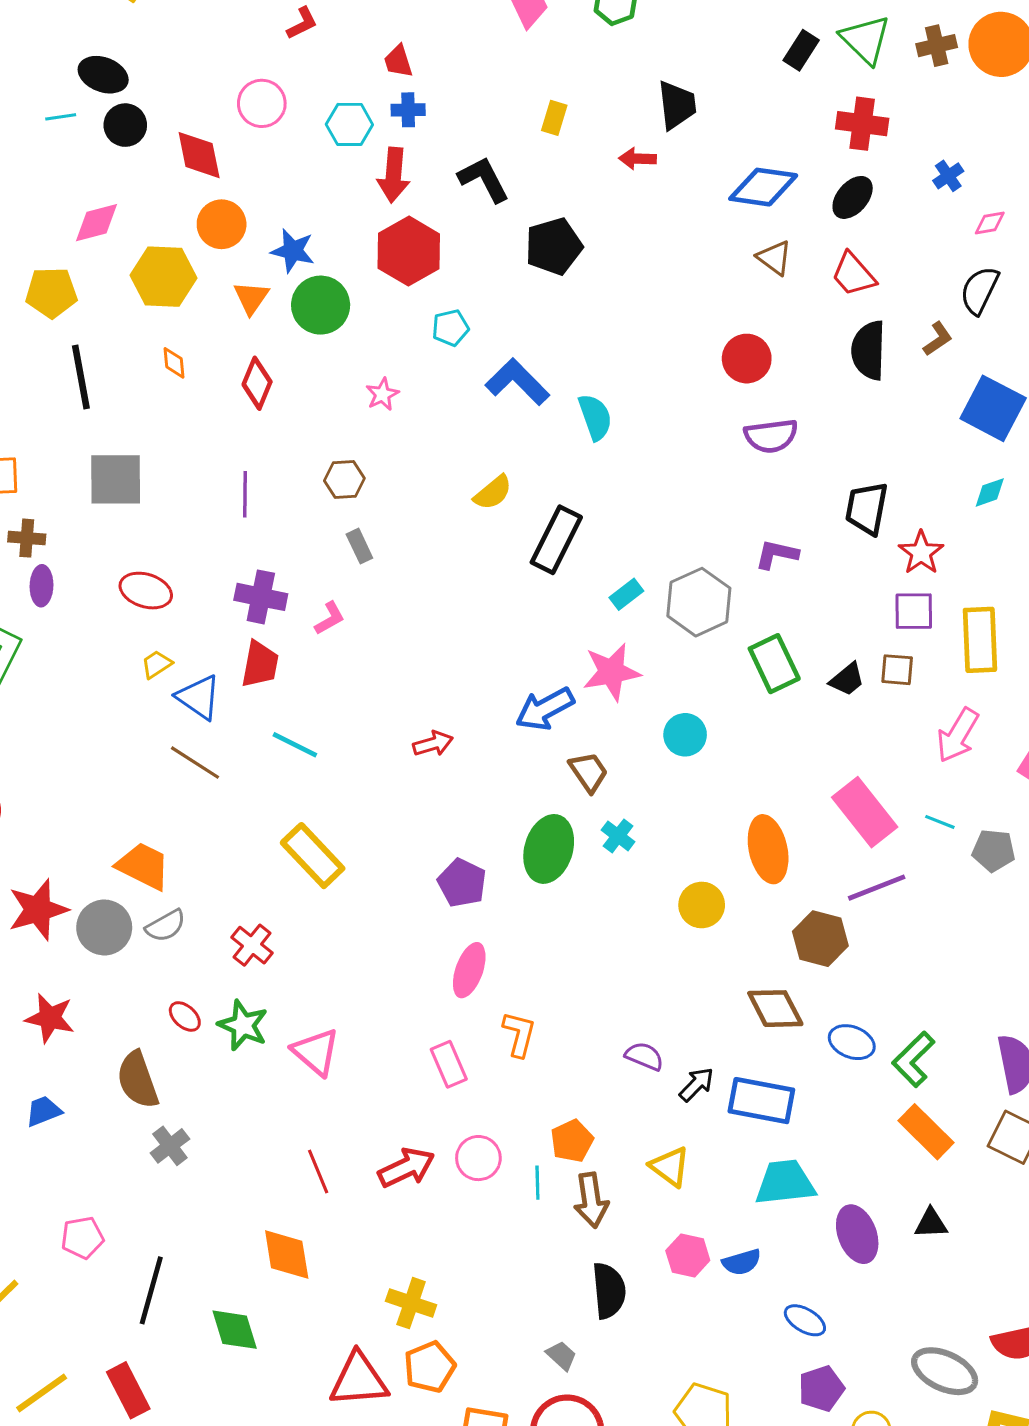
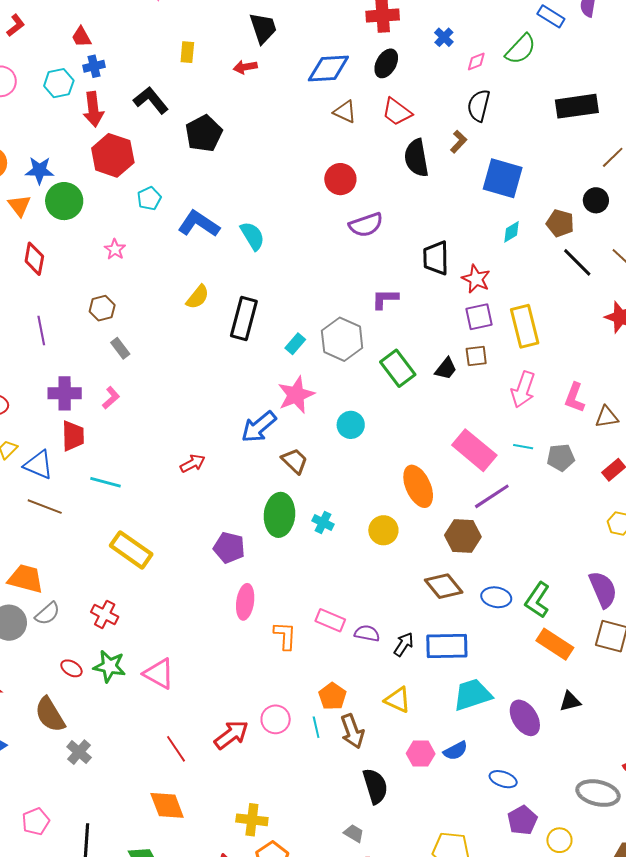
cyan cross: (618, 836) -> (323, 523), moved
pink rectangle: (449, 1064) -> (330, 620), moved, turned -32

